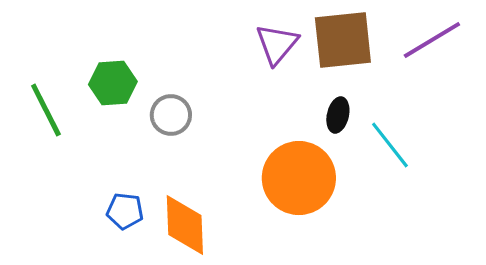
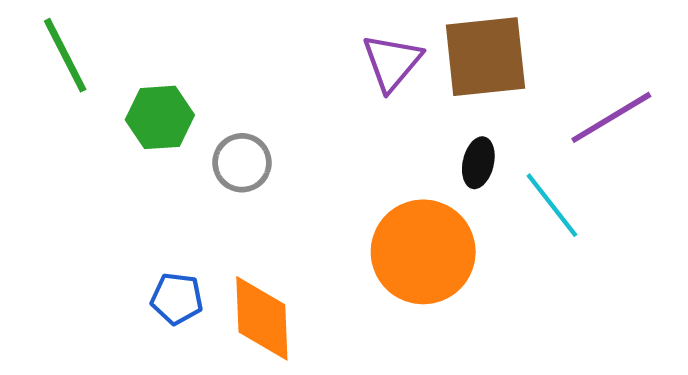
purple line: (432, 40) -> (611, 117), moved
green line: (46, 110) -> (65, 55), moved

